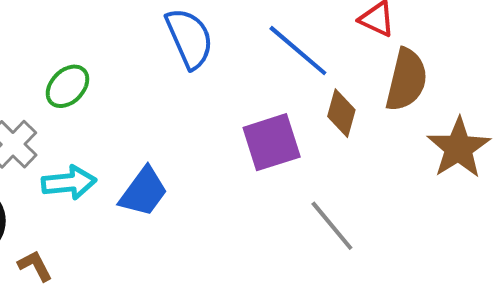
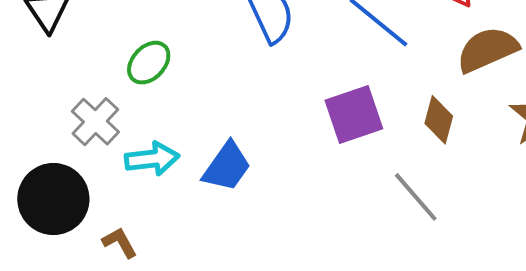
brown semicircle: (406, 80) -> (487, 50), turned -126
brown diamond: (341, 113) -> (439, 120), moved

